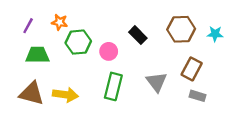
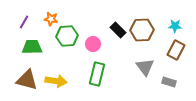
brown hexagon: (181, 29) -> (142, 30), moved
cyan star: (215, 34) -> (175, 26), moved
brown rectangle: (192, 69) -> (176, 50), moved
gray triangle: (157, 82) -> (145, 67), moved

